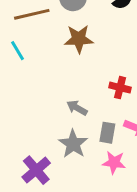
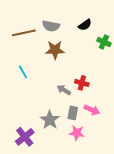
cyan line: (17, 51) -> (23, 72), moved
gray arrow: (77, 108) -> (64, 90), moved

